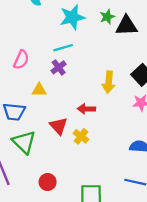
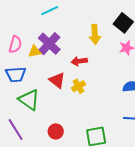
pink semicircle: (21, 60) -> (15, 44), moved
purple cross: (59, 67) -> (49, 44), moved, size x1.6
yellow cross: (81, 136) -> (78, 86), turned 32

